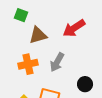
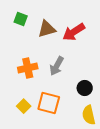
brown triangle: (38, 35) -> (47, 29), moved

